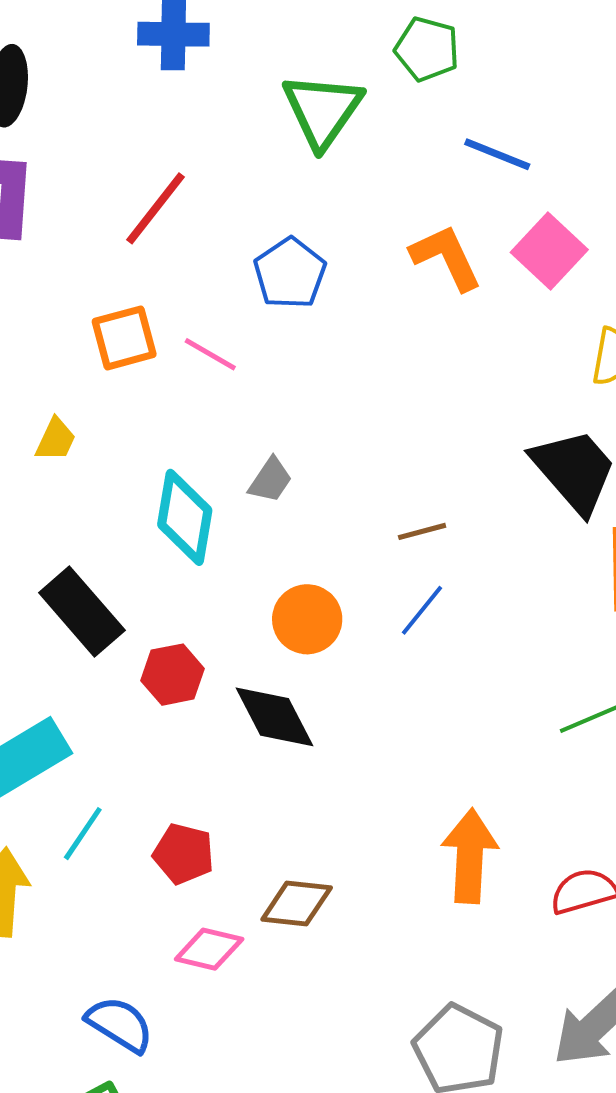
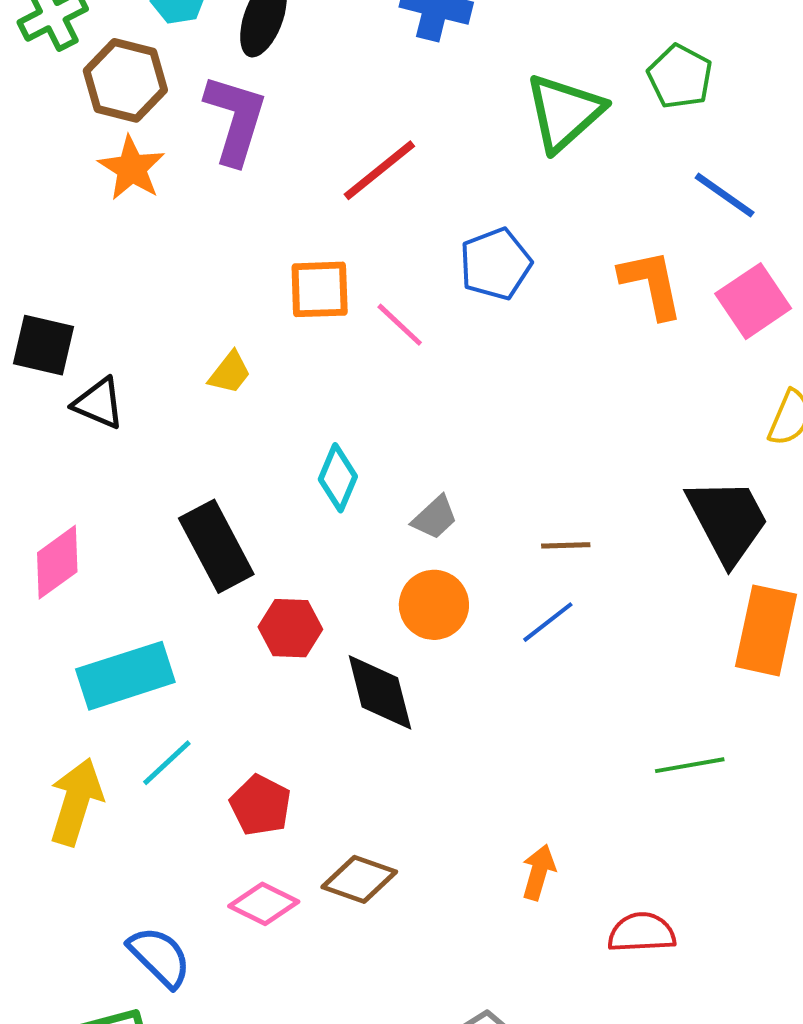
gray trapezoid: (270, 480) -> (435, 518), moved
cyan diamond: (185, 517) -> (338, 478), size x0.7
orange arrow: (470, 856) -> (539, 872), size x0.6

